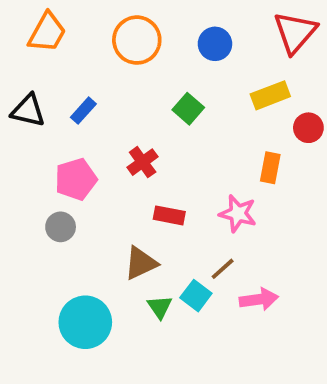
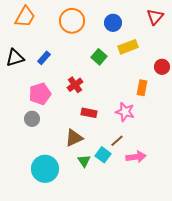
red triangle: (295, 32) -> (155, 17), size x0.7
yellow rectangle: (270, 95) -> (128, 47), moved
black triangle: (28, 111) -> (15, 58), turned -30

